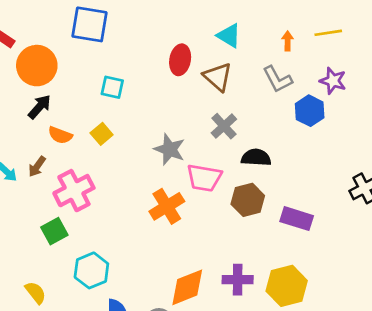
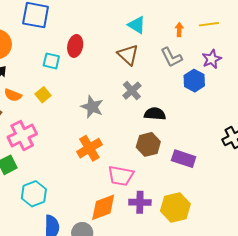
red ellipse: (180, 60) -> (75, 46), moved
purple star: (333, 81) -> (212, 59), turned 30
pink trapezoid: (204, 178) -> (121, 176), moved

